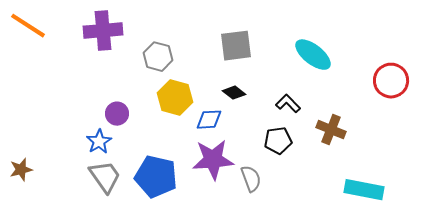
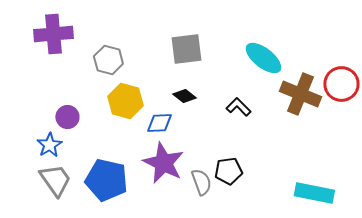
brown cross: (331, 130) -> (300, 94), moved, size x1.4
black pentagon: (278, 141) -> (228, 171), moved
purple star: (213, 160) -> (163, 163), turned 30

